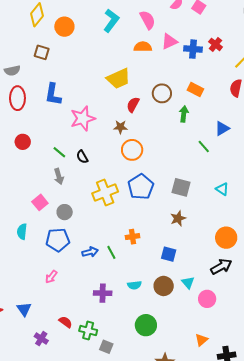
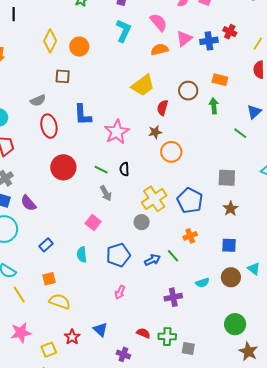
red circle: (23, 142) -> (63, 167), size x1.6
black semicircle: (82, 157) -> (124, 169), turned 40
blue pentagon: (141, 187) -> (190, 201), moved
gray circle: (65, 212) -> (142, 222), moved
green circle: (146, 325) -> (235, 324), moved

